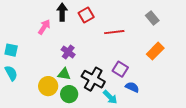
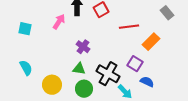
cyan square: (11, 50) -> (25, 29), moved
orange rectangle: (155, 51) -> (151, 42), moved
yellow circle: (48, 86) -> (52, 85), moved

